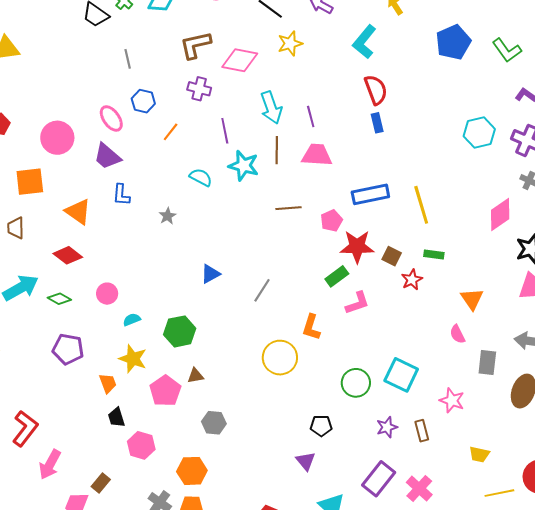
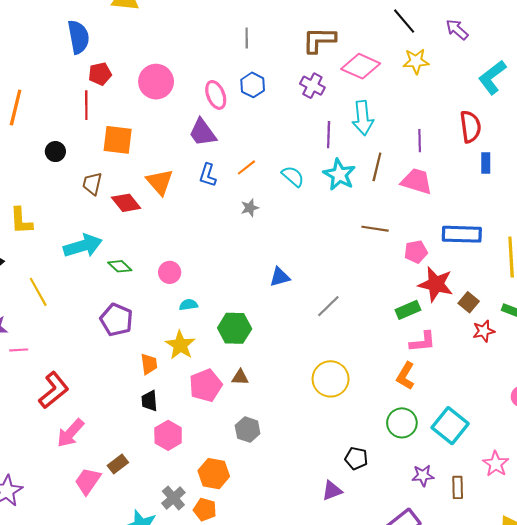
red semicircle: (376, 90) -> (470, 127), moved
cyan arrow: (271, 108) -> (363, 118), moved
orange line: (171, 132) -> (246, 167), moved
pink circle: (57, 138) -> (156, 82), moved
red diamond: (68, 255) -> (126, 203), moved
orange L-shape: (311, 327) -> (406, 376), moved
purple triangle: (306, 461) -> (332, 491), turned 35

